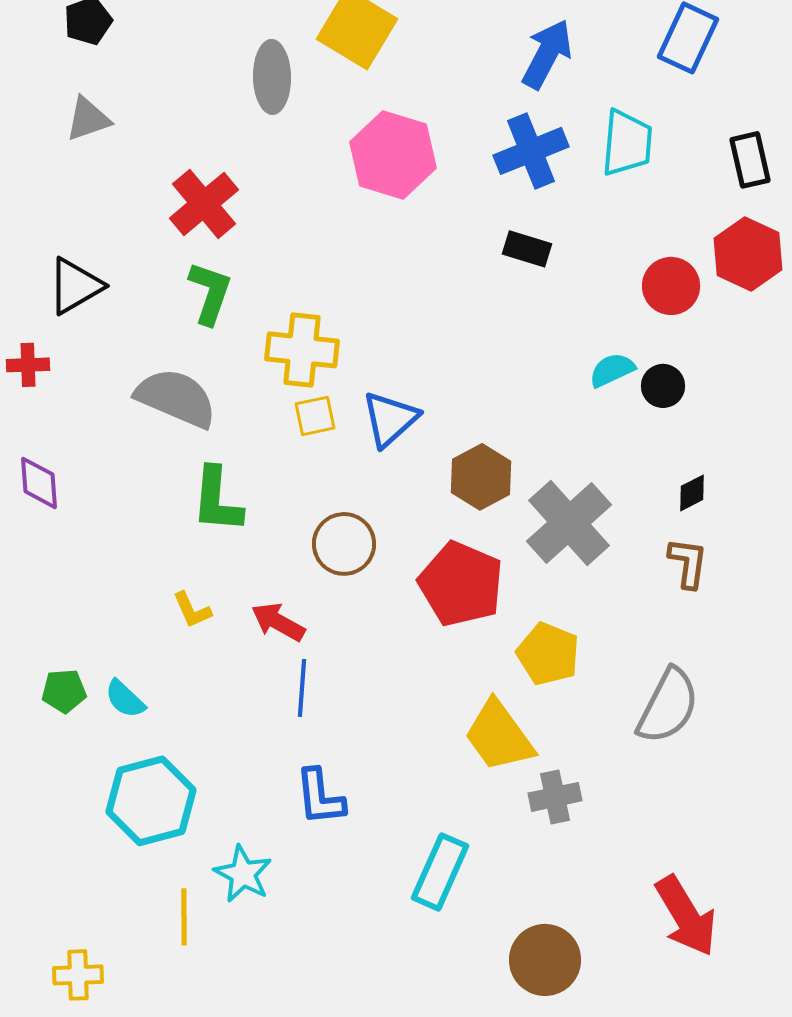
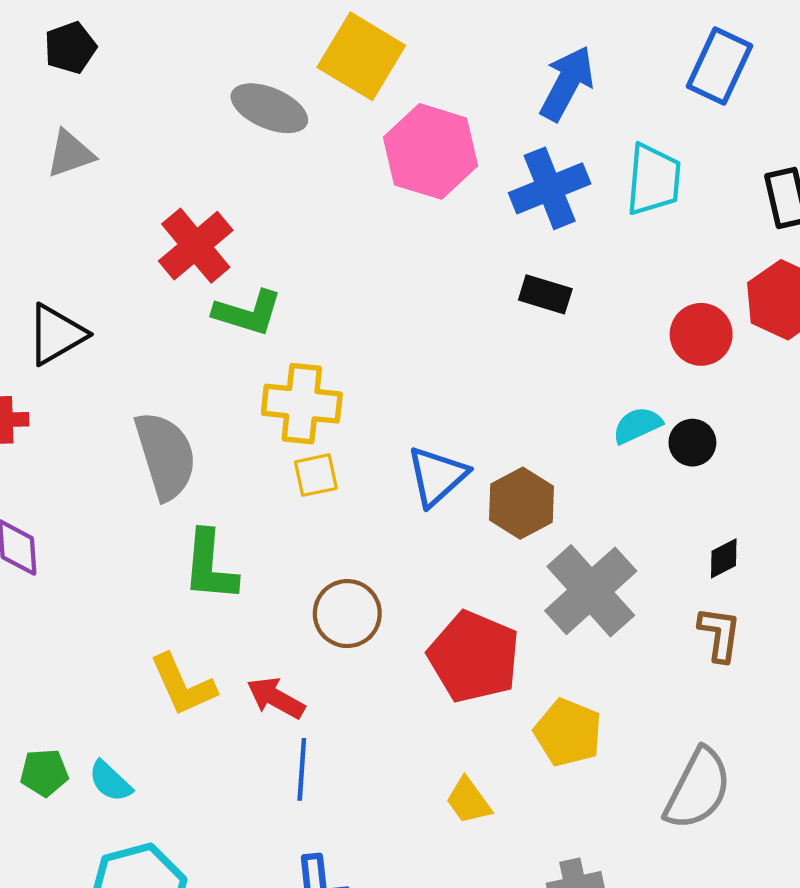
gray ellipse: (272, 77) -> (269, 108), turned -66
pink hexagon: (393, 155) -> (431, 151), moved
green L-shape: (210, 293) -> (248, 313), moved, turned 88
gray semicircle: (176, 398) -> (165, 456), turned 50
blue triangle: (390, 419) -> (437, 476), moved
brown hexagon: (481, 477) -> (521, 503), moved
yellow L-shape: (192, 610) -> (183, 685), size x1.6
yellow trapezoid: (499, 736) -> (468, 801), moved, size x0.6

